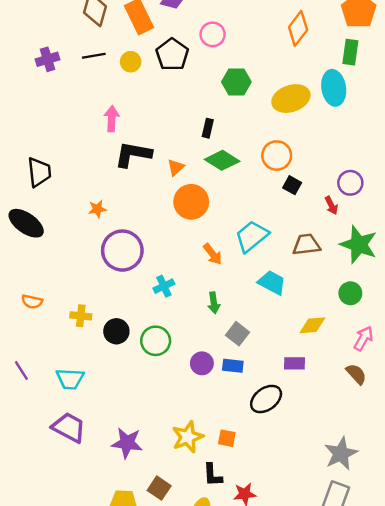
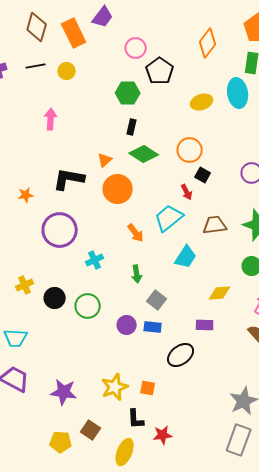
black pentagon: (172, 55) -> (160, 71), moved
green hexagon: (236, 82) -> (128, 93), moved
yellow ellipse: (291, 99) -> (202, 102), size x0.7
black L-shape: (133, 154) -> (69, 179), moved
red arrow: (331, 205) -> (187, 192), moved
orange star: (97, 209) -> (26, 195), moved
cyan trapezoid: (272, 283) -> (186, 257), turned 95
yellow cross: (81, 316) -> (25, 285), turned -30

